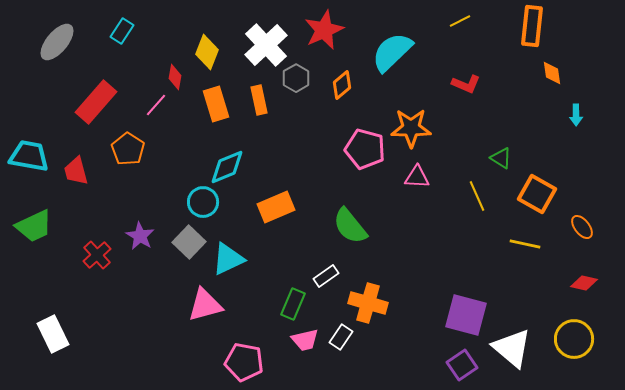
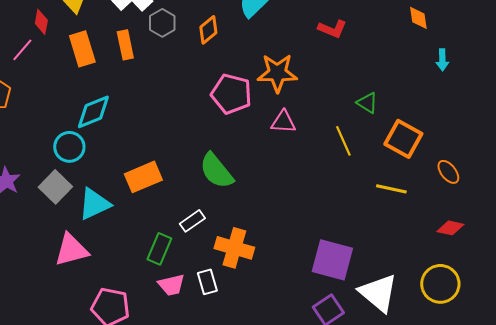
orange rectangle: (276, 207) -> (143, 177), moved
white rectangle: (341, 337) -> (207, 282), turned -50

